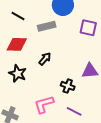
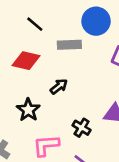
black star: (18, 74) -> (28, 110), moved

